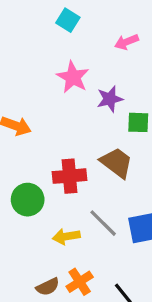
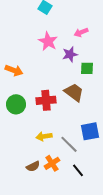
pink arrow: (127, 42) -> (81, 32), moved
green circle: (28, 200) -> (16, 104), moved
gray line: (103, 223) -> (69, 144), moved

